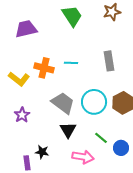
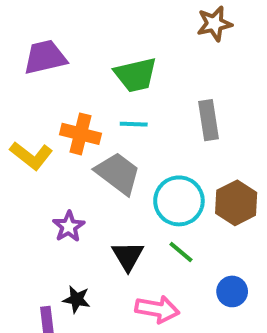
green trapezoid: (72, 16) -> (136, 75), moved, turned 110
gray trapezoid: (63, 103) -> (118, 173), moved
purple star: (22, 115) -> (69, 226), moved
green line: (101, 138) -> (181, 252), moved

